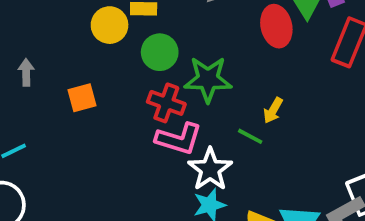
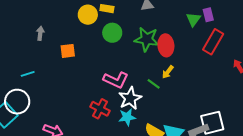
red ellipse: (276, 26) -> (166, 45), moved
green star: (208, 79) -> (147, 39), moved
red cross: (166, 103) -> (100, 109), moved

